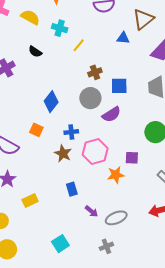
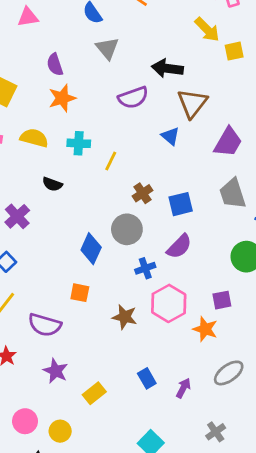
blue triangle: (123, 38) -> (170, 136), turned 48
gray circle: (90, 98) -> (127, 229), moved
blue cross: (71, 132) -> (145, 268), moved
orange star: (116, 175) -> (205, 329), turned -30
blue rectangle: (72, 189) -> (147, 378), moved
purple arrow: (92, 211) -> (183, 388), turned -88
gray ellipse: (116, 218) -> (229, 373), moved

